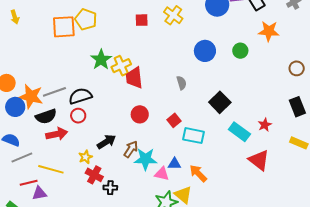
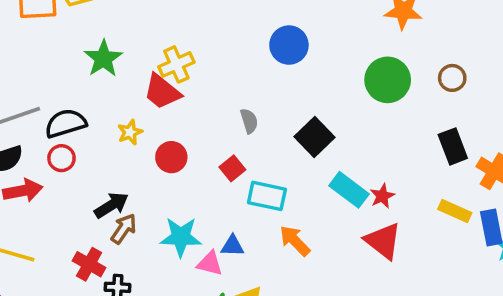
green circle: (240, 51) -> (388, 80), moved, size x1.6
yellow cross: (121, 66) -> (176, 64), moved
red trapezoid: (134, 78) -> (162, 92), turned -45
gray semicircle: (181, 83) -> (249, 121), moved
red star: (265, 125) -> (382, 196), moved
brown arrow: (131, 149) -> (124, 229), moved
yellow star: (85, 157) -> (130, 132), moved
orange arrow: (198, 173) -> (295, 241), moved

